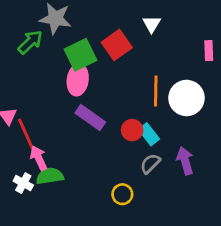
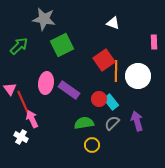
white triangle: (152, 24) -> (113, 23), turned -40
green arrow: (30, 42) -> (19, 46), moved
red square: (117, 45) -> (104, 60), moved
pink ellipse: (78, 80) -> (46, 83), moved
green semicircle: (50, 176) -> (84, 123), moved

